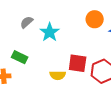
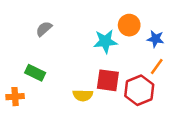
cyan star: (50, 32) -> (105, 41), moved, turned 30

